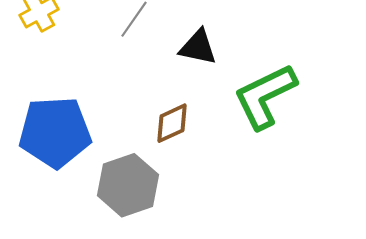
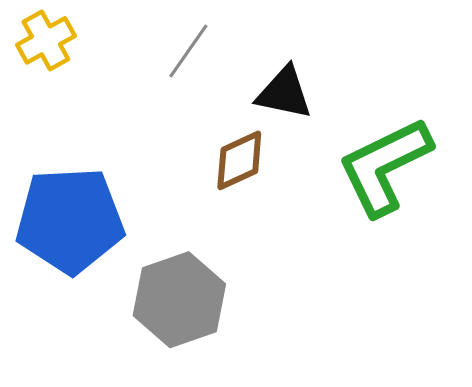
brown diamond: (172, 123) -> (239, 160), moved

